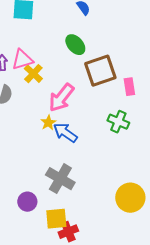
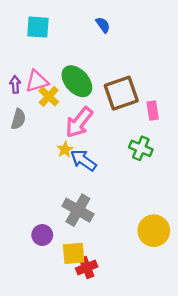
green ellipse: (75, 45) -> (77, 81), moved, size x1.4

